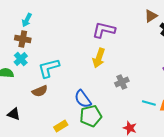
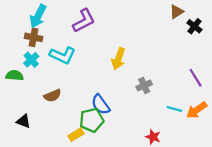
cyan arrow: (27, 20) -> (38, 16), size x1.5
purple L-shape: (104, 30) -> (84, 21), moved, turned 140
cyan L-shape: (49, 68) -> (63, 55), moved, turned -140
green pentagon: (91, 116) -> (92, 120), moved

